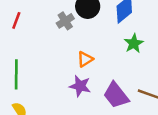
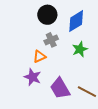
gray cross: (65, 21) -> (51, 40), moved

